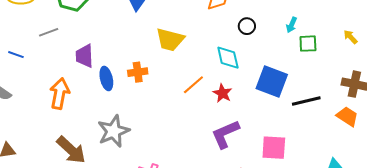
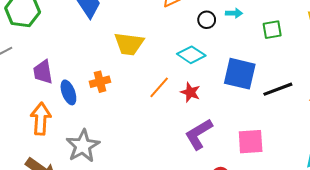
cyan arrow: (292, 25) -> (234, 13), moved, turned -105
cyan diamond: (228, 58) -> (191, 55), turned -36
orange arrow: (60, 94) -> (41, 119), moved

